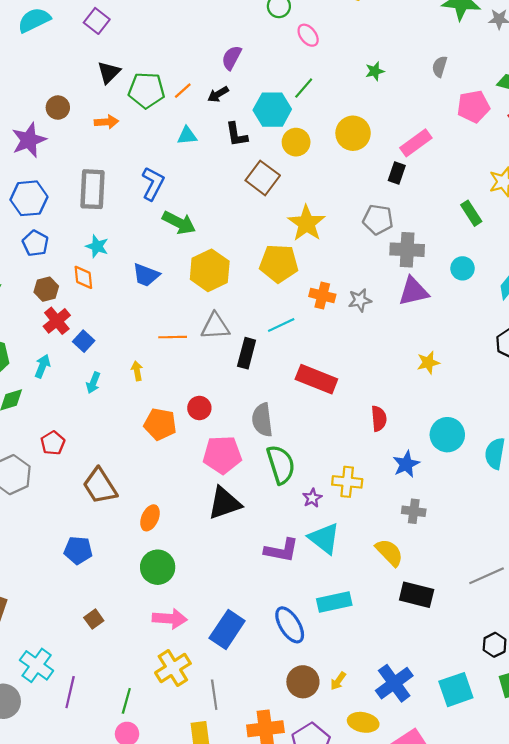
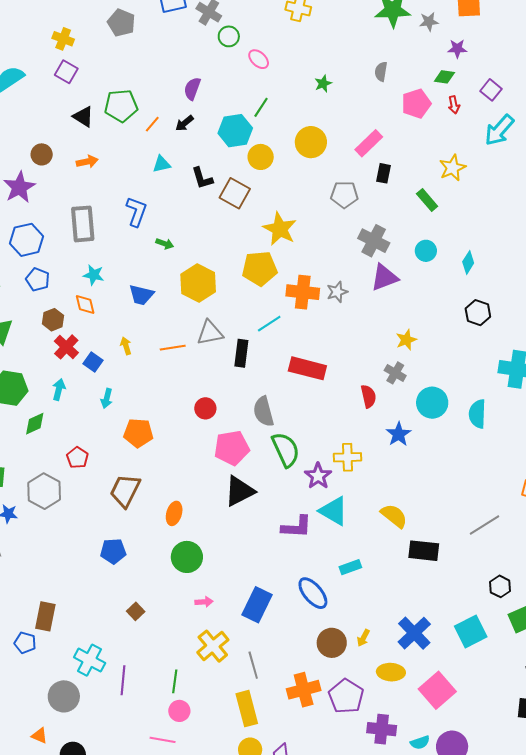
black triangle: (109, 72) -> (83, 117), turned -35
green pentagon: (147, 90) -> (121, 106), moved
black L-shape: (237, 135) -> (202, 178), moved
black rectangle: (397, 173) -> (384, 173), moved
gray pentagon: (378, 220) -> (344, 195), moved
green arrow: (179, 223) -> (165, 244), size x0.6
gray cross: (407, 250) -> (374, 241), turned 32
orange cross: (322, 295) -> (303, 292), size x1.4
yellow arrow: (137, 371) -> (126, 346), moved
orange pentagon: (160, 424) -> (138, 433), moved
brown trapezoid: (100, 486) -> (125, 491), turned 66
purple star: (312, 498) -> (318, 476), size x1.5
gray cross: (414, 511) -> (395, 373), moved, turned 30
cyan rectangle: (334, 602) -> (350, 567), size x0.7
pink arrow: (170, 619) -> (204, 602), size x0.6

